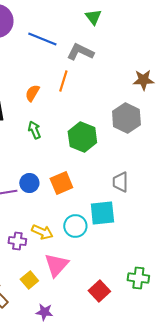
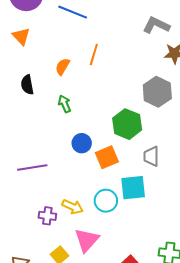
gray L-shape: (80, 52) -> (156, 25), moved
green hexagon: (82, 137) -> (127, 124), moved
blue circle: (29, 183) -> (82, 143), moved
orange square: (61, 183) -> (107, 157), moved

